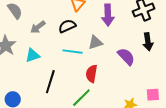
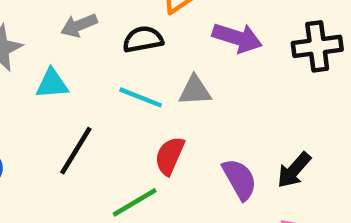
purple arrow: (108, 15) -> (237, 38), turned -85
black arrow: (148, 42) -> (294, 170), moved, turned 36
purple semicircle: (126, 57) -> (240, 179), moved

